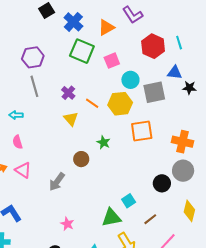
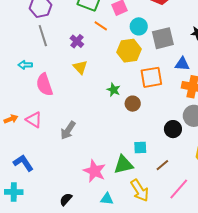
blue triangle: (175, 73) -> (182, 64), moved
orange line: (92, 103) -> (101, 26), moved
pink semicircle: (17, 142) -> (44, 85), moved, size x1.6
brown circle: (81, 159) -> (133, 104), moved
cyan square: (129, 201) -> (140, 147), turned 32
pink star: (67, 224) -> (94, 171), moved, size x1.6

